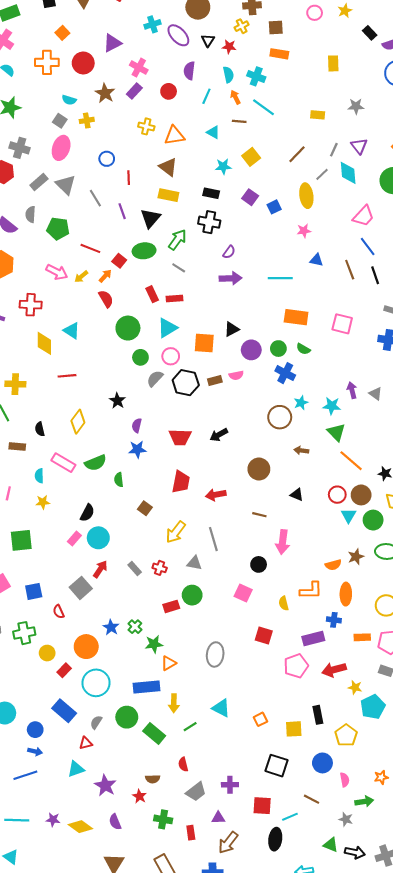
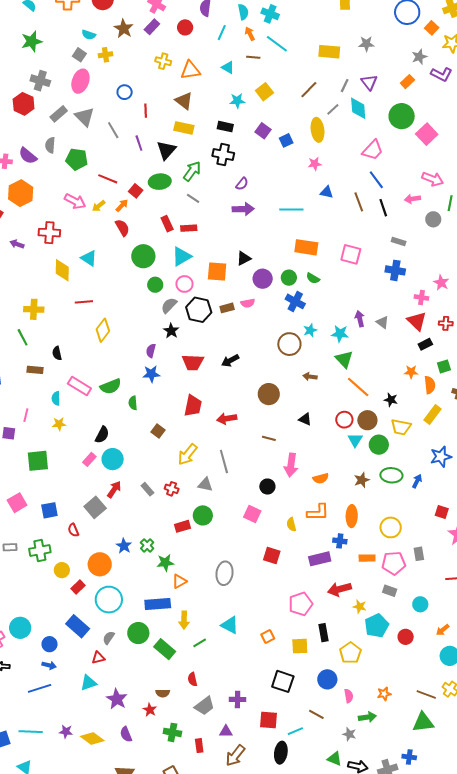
yellow rectangle: (318, 115) -> (329, 52), size x1.5
black star: (117, 401) -> (171, 331), moved
yellow diamond: (78, 422) -> (103, 330), moved
orange semicircle: (333, 565) -> (321, 478), moved
pink pentagon: (296, 666) -> (301, 604), moved

